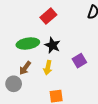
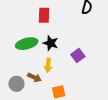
red rectangle: (48, 16) -> (44, 15), turned -42
brown arrow: (25, 68) -> (34, 77), moved, turned -96

